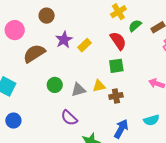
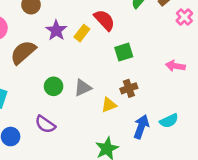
red semicircle: (118, 41) -> (104, 20), moved
yellow triangle: (99, 86) -> (109, 105), moved
purple semicircle: (69, 118) -> (45, 124), moved
cyan semicircle: (151, 120) -> (169, 121), moved

